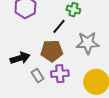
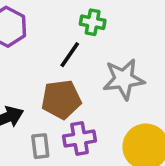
gray rectangle: (38, 76) -> (40, 146), turned 32

